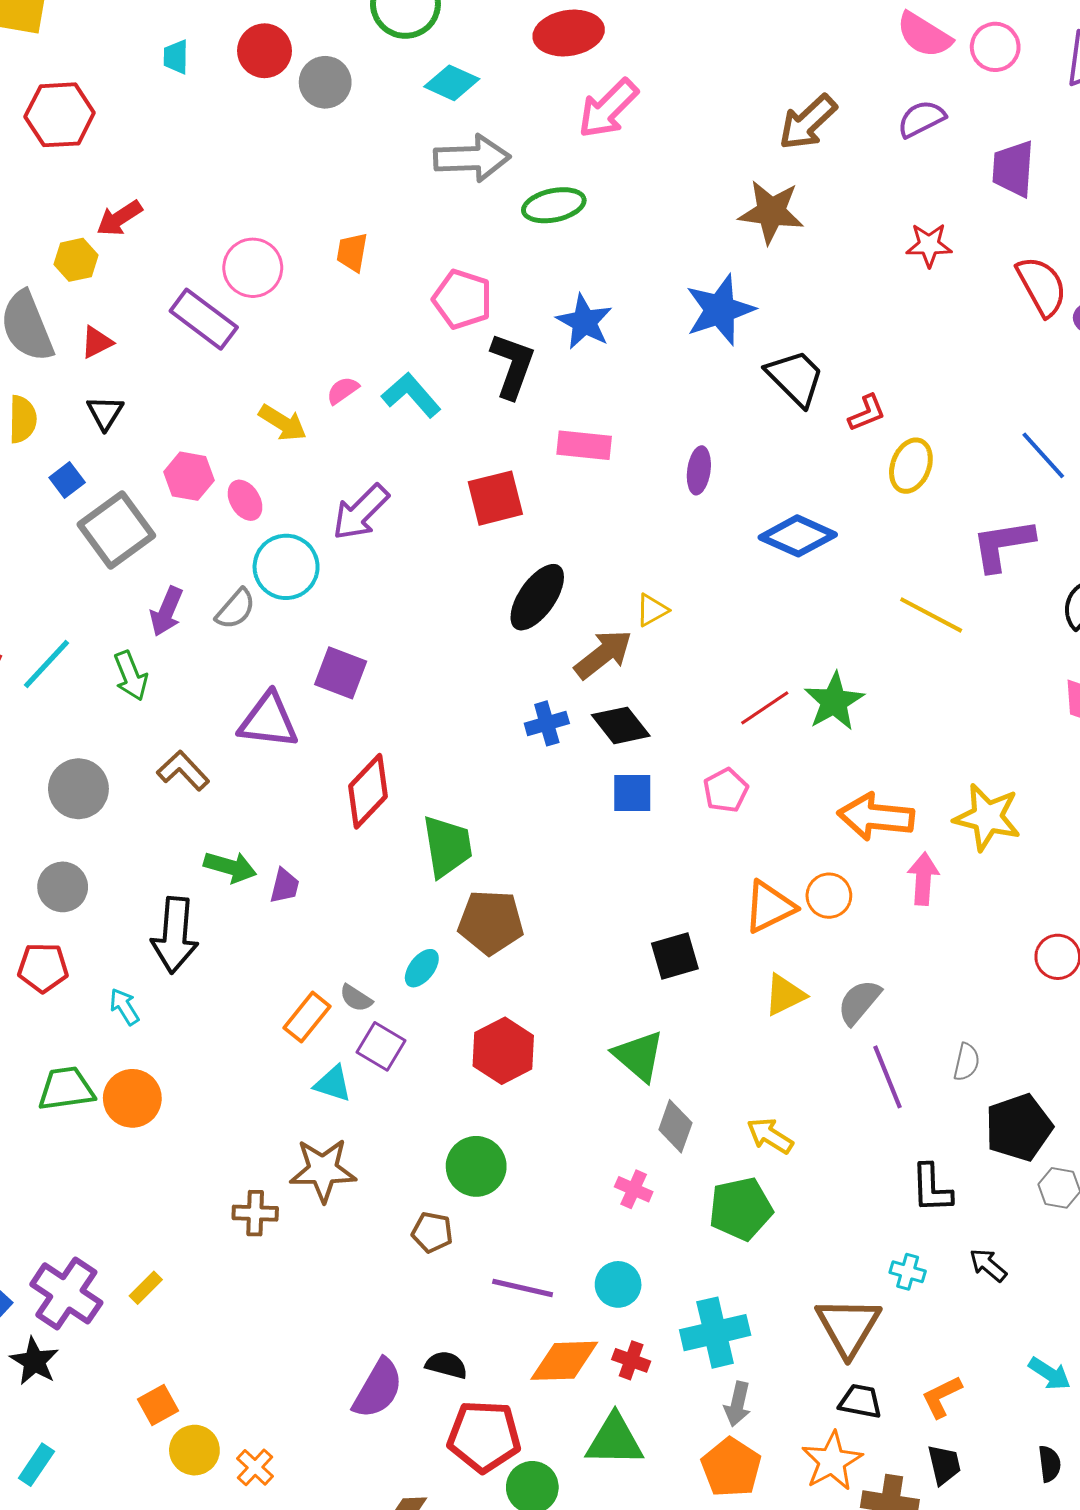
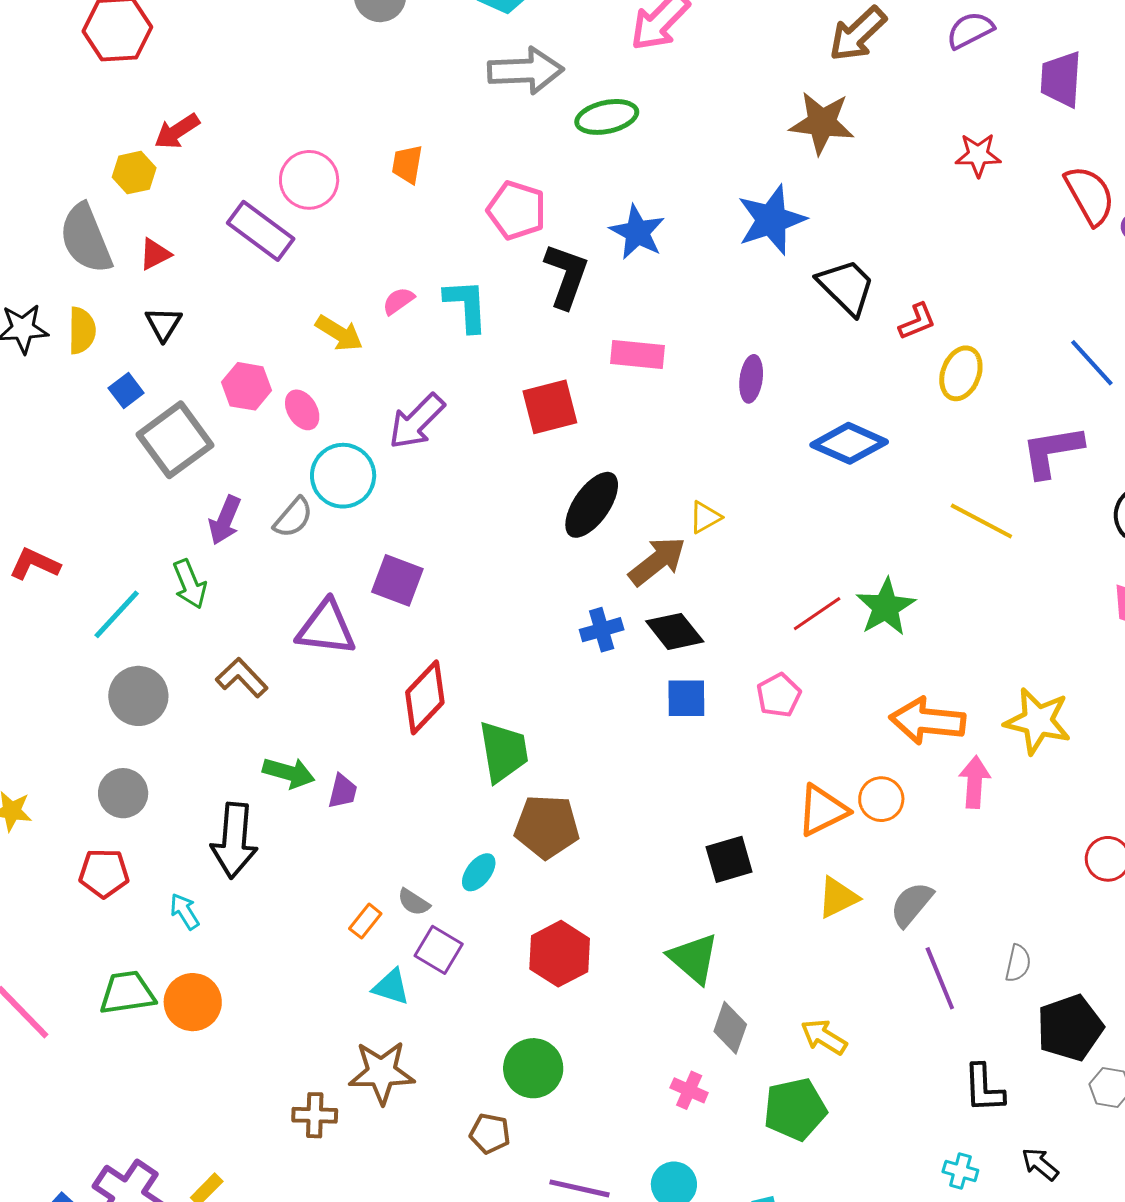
cyan L-shape: (411, 395) -> (466, 305), turned 38
cyan line: (46, 664) -> (117, 614), moved
orange rectangle: (307, 1017) -> (365, 921), size x0.7

